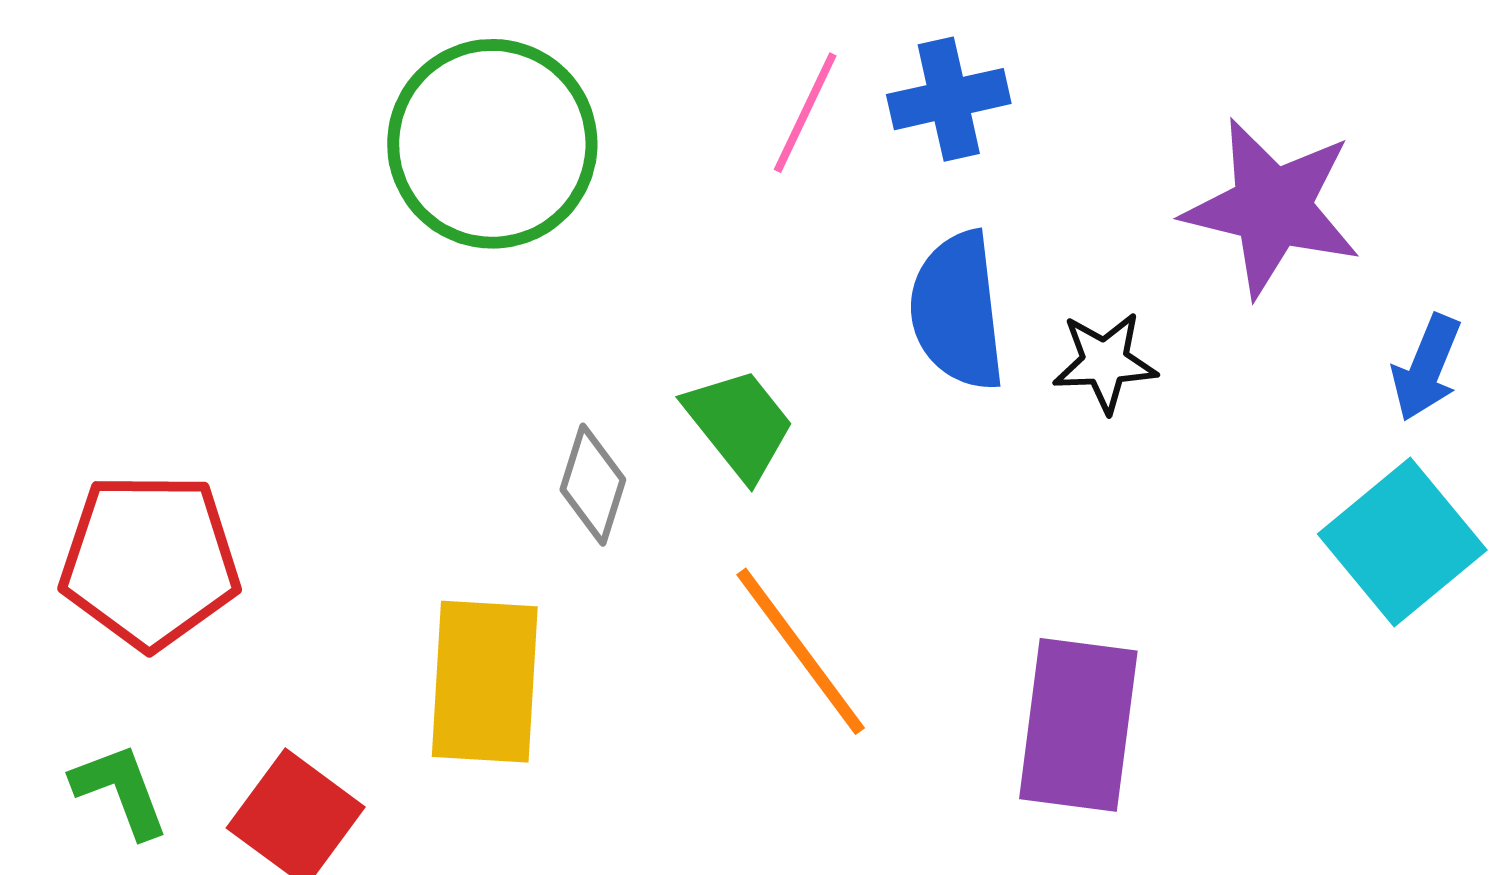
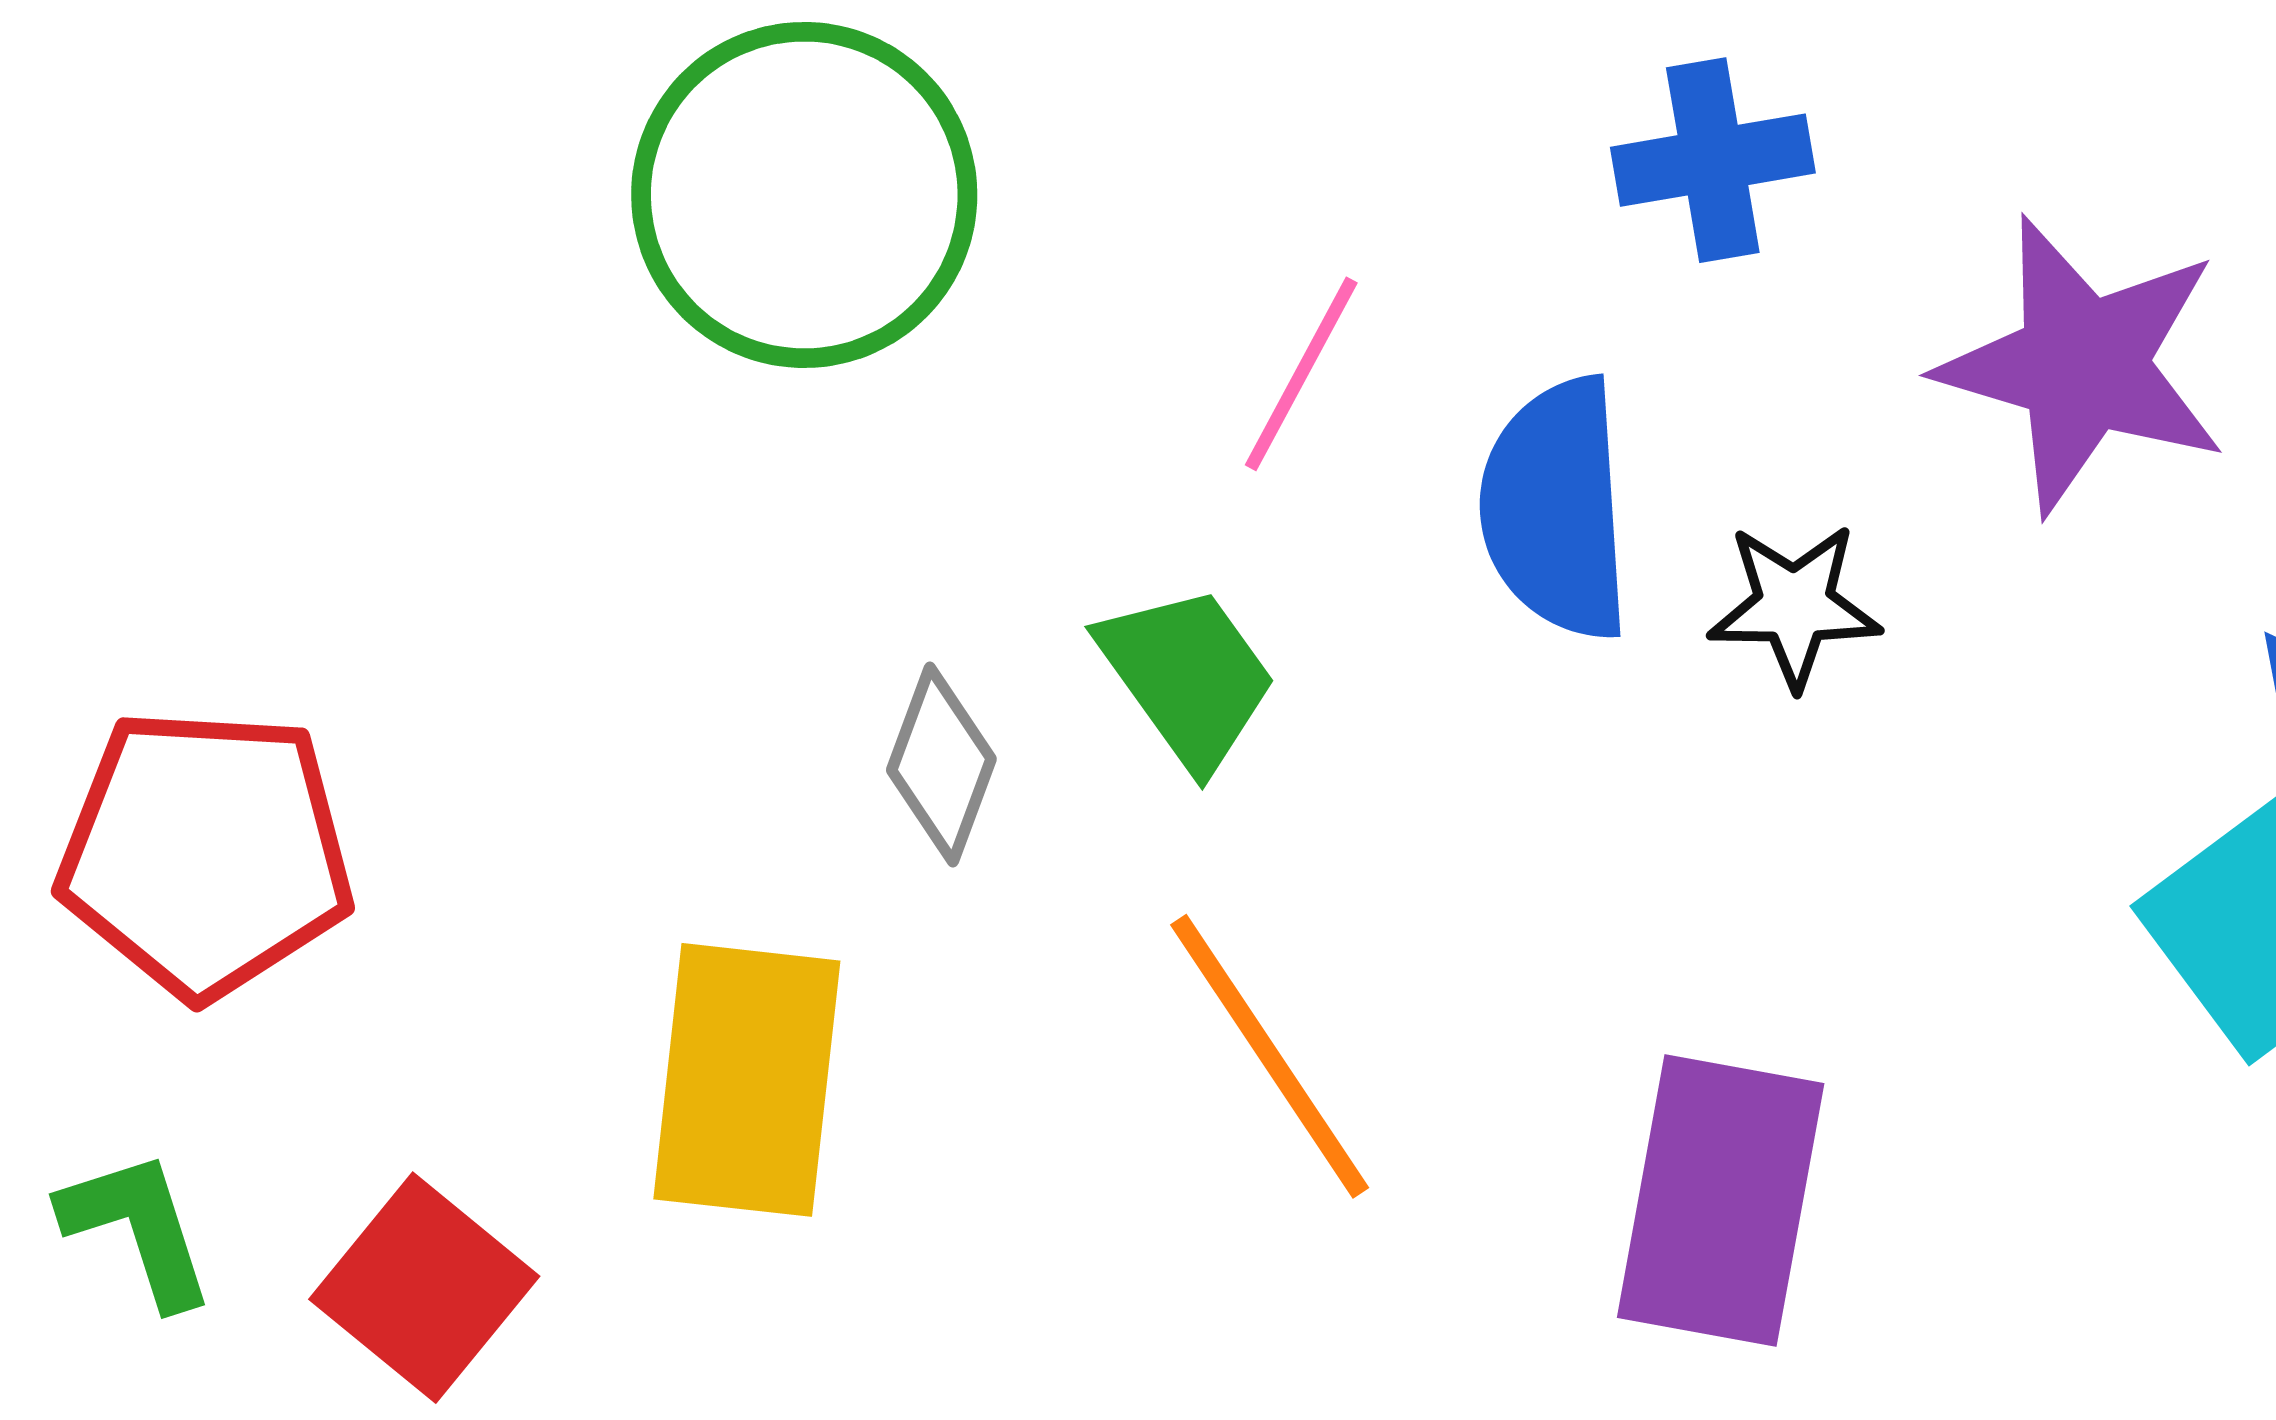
blue cross: (949, 99) -> (1713, 160), moved
pink line: (805, 113) -> (1301, 374), moved

